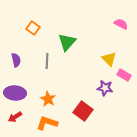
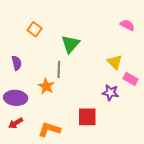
gray line: (47, 61) -> (59, 69), moved
orange star: (48, 99) -> (46, 86), moved
red square: (83, 111) -> (87, 117), turned -36

